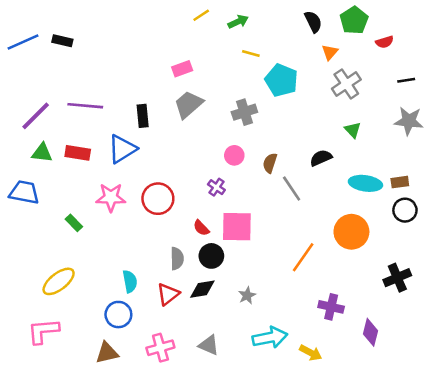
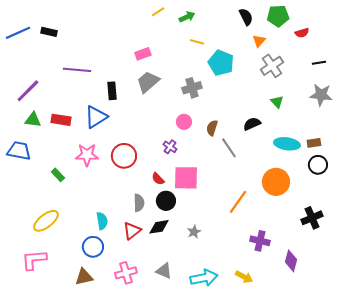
green pentagon: (354, 20) -> (278, 16), turned 30
purple line: (85, 106) -> (77, 70), moved
cyan arrow: (270, 337) -> (204, 278), moved

